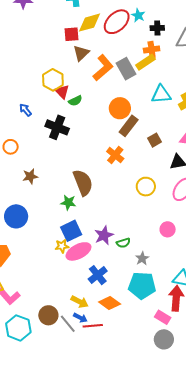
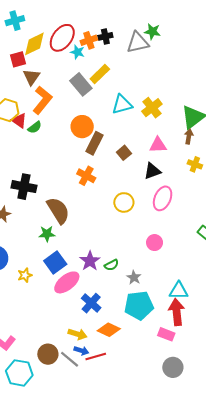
cyan star: (138, 15) -> (77, 52), moved
orange cross: (152, 50) -> (89, 40), moved
orange L-shape: (103, 68) -> (42, 100), moved
black cross: (57, 127) -> (24, 187), moved
yellow star: (62, 246) -> (25, 275), moved
gray circle: (164, 339) -> (173, 367), moved

